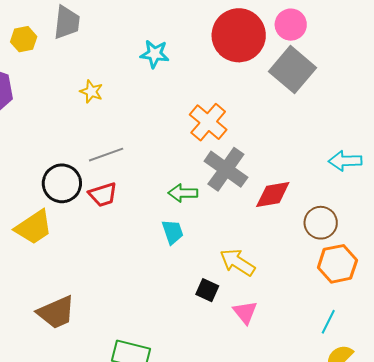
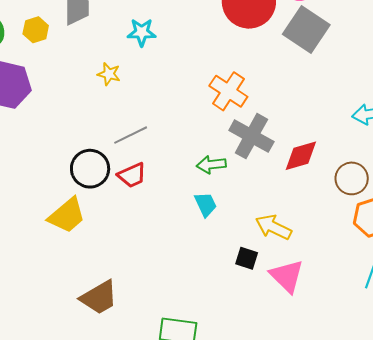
cyan star: (155, 54) -> (142, 32), moved
pink triangle: (245, 312) -> (287, 276), size x1.4

